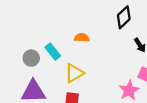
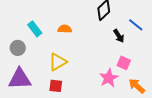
cyan rectangle: (53, 52) -> (35, 29), moved

